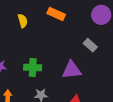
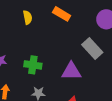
gray rectangle: (90, 45) -> (92, 48), size x1.5

